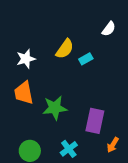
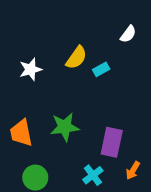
orange trapezoid: (24, 93) -> (21, 133), moved
cyan cross: (69, 149) -> (93, 175), moved

